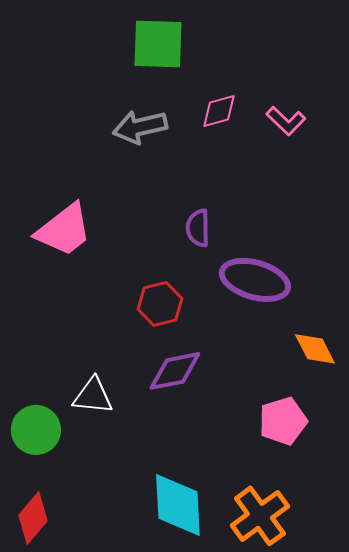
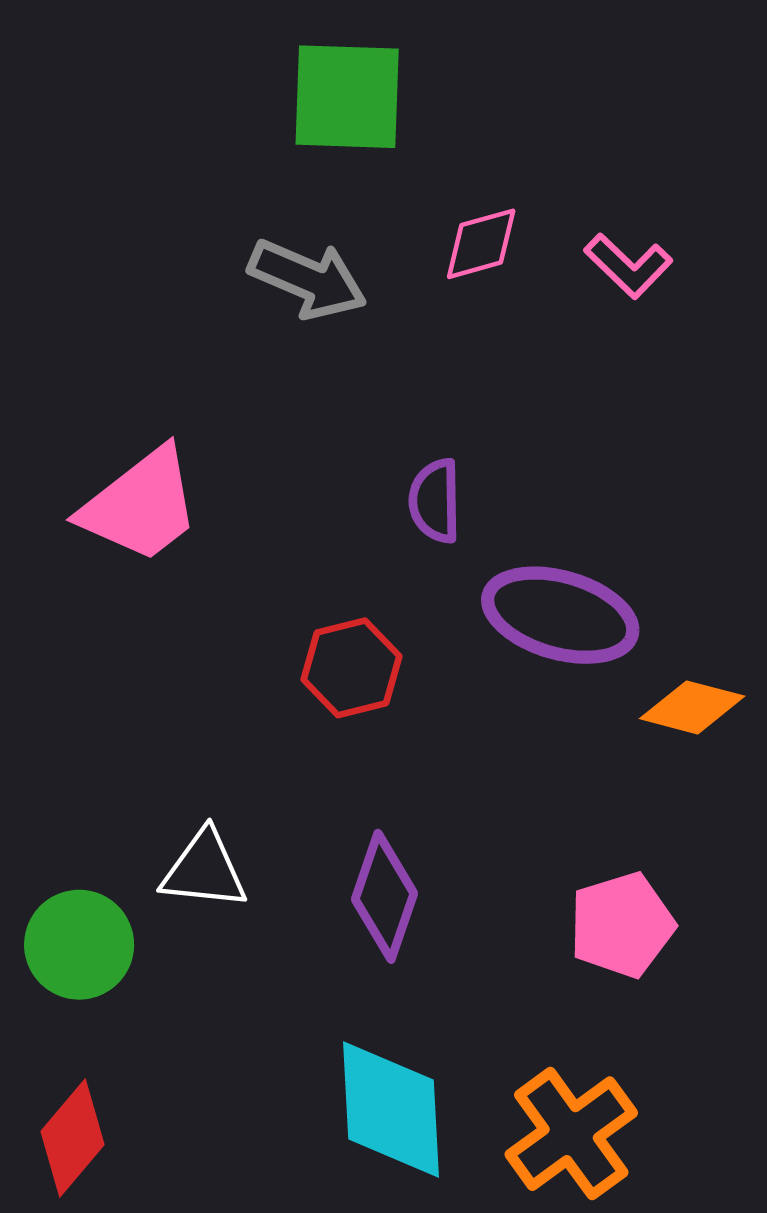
gray arrow: (140, 127) -> (308, 279), turned -144
orange diamond: (315, 349) -> (692, 707), moved, turned -48
purple diamond: (175, 371) -> (384, 896), moved, turned -60

